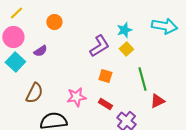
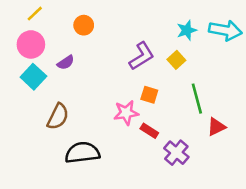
cyan star: (124, 30) -> (187, 30), moved
pink star: (76, 97) -> (126, 113), moved

